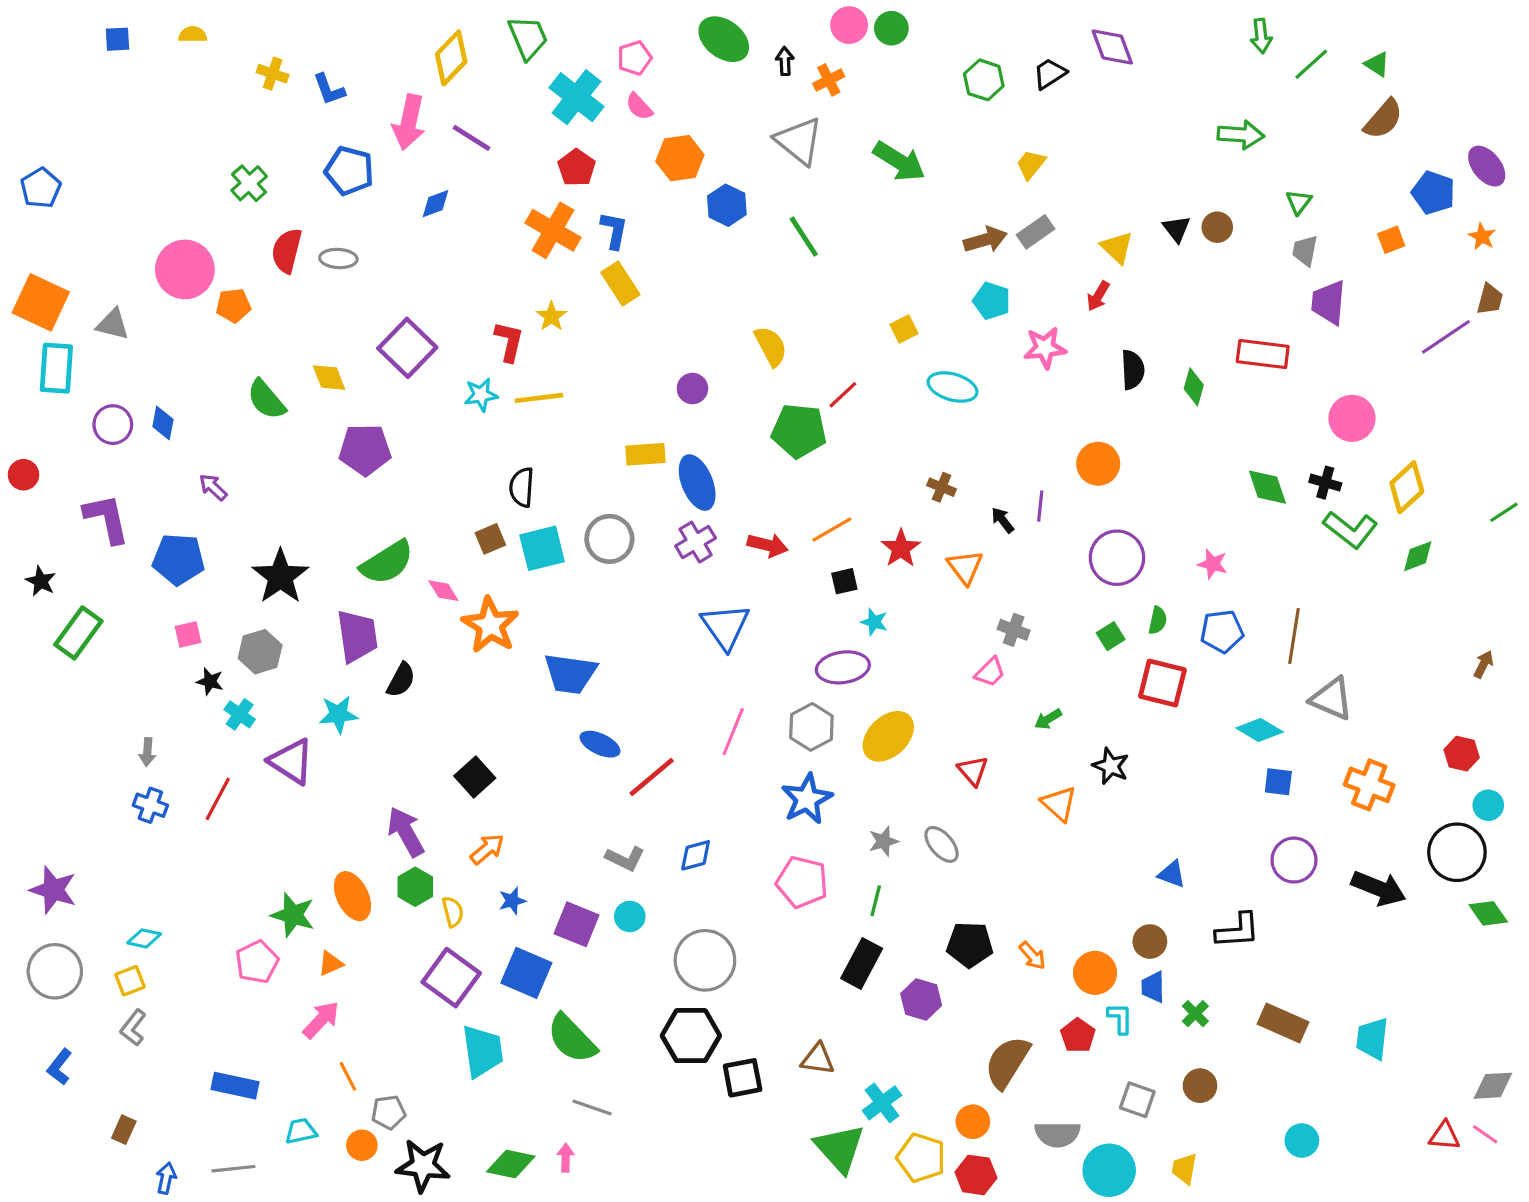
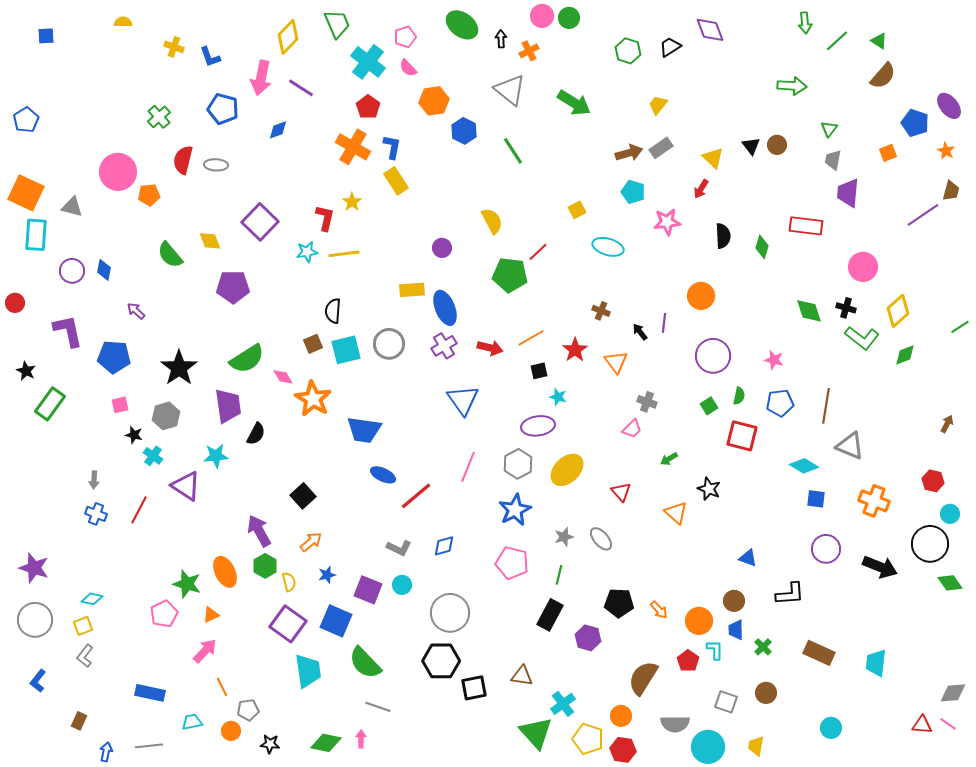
blue square: (117, 39) -> (46, 36), moved
black star: (423, 1166) -> (270, 744), size x0.6

